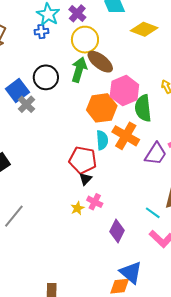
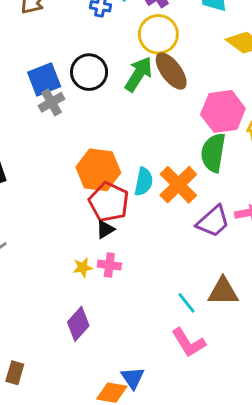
pink hexagon: (124, 91) -> (223, 111), moved
orange hexagon: (102, 108) -> (98, 170), moved
pink cross: (95, 202) -> (109, 265), turned -35
purple diamond: (117, 231) -> (78, 324), moved
blue triangle: (131, 272) -> (133, 378), size x0.7

